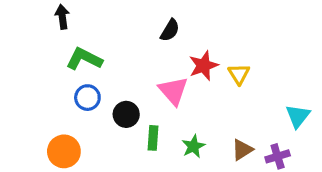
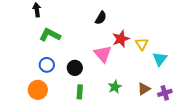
blue circle: (87, 98) -> (47, 65), moved
cyan triangle: (298, 116) -> (160, 59), moved
green rectangle: (153, 138) -> (80, 92), moved

